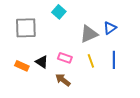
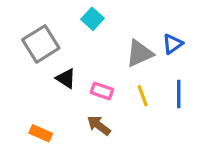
gray square: (26, 28) -> (41, 44), turned -30
black triangle: (42, 62) -> (66, 78), moved
orange rectangle: (22, 66) -> (41, 133), moved

